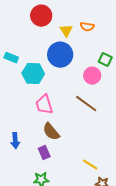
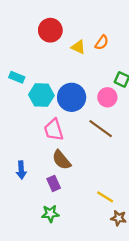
orange semicircle: (87, 27) -> (102, 42), turned -64
yellow triangle: (66, 31) -> (78, 47), turned -32
blue circle: (60, 55) -> (72, 97), moved

